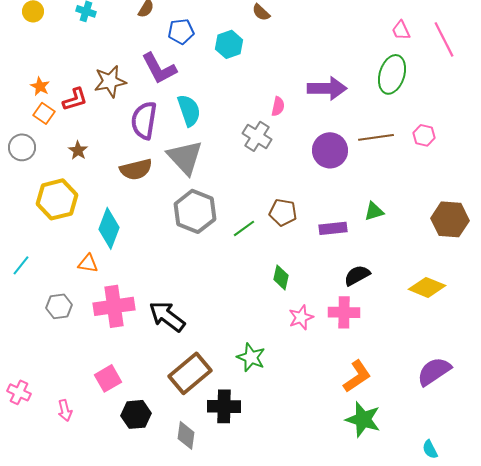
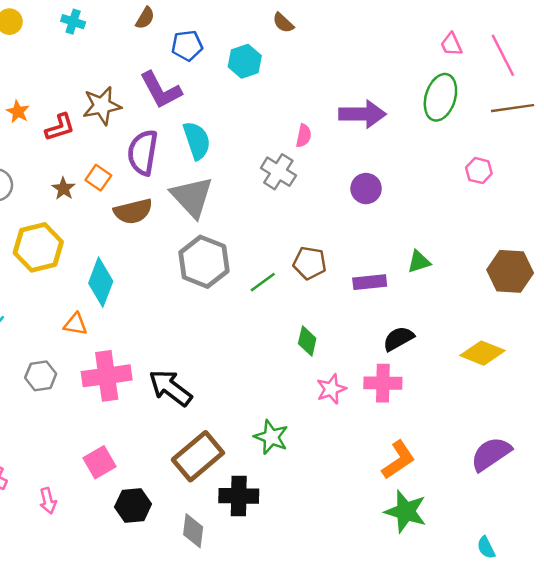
orange square: (44, 113) -> (98, 178), moved
brown line: (376, 137) -> (513, 108), moved
purple circle: (330, 150) -> (366, 189), size x0.7

